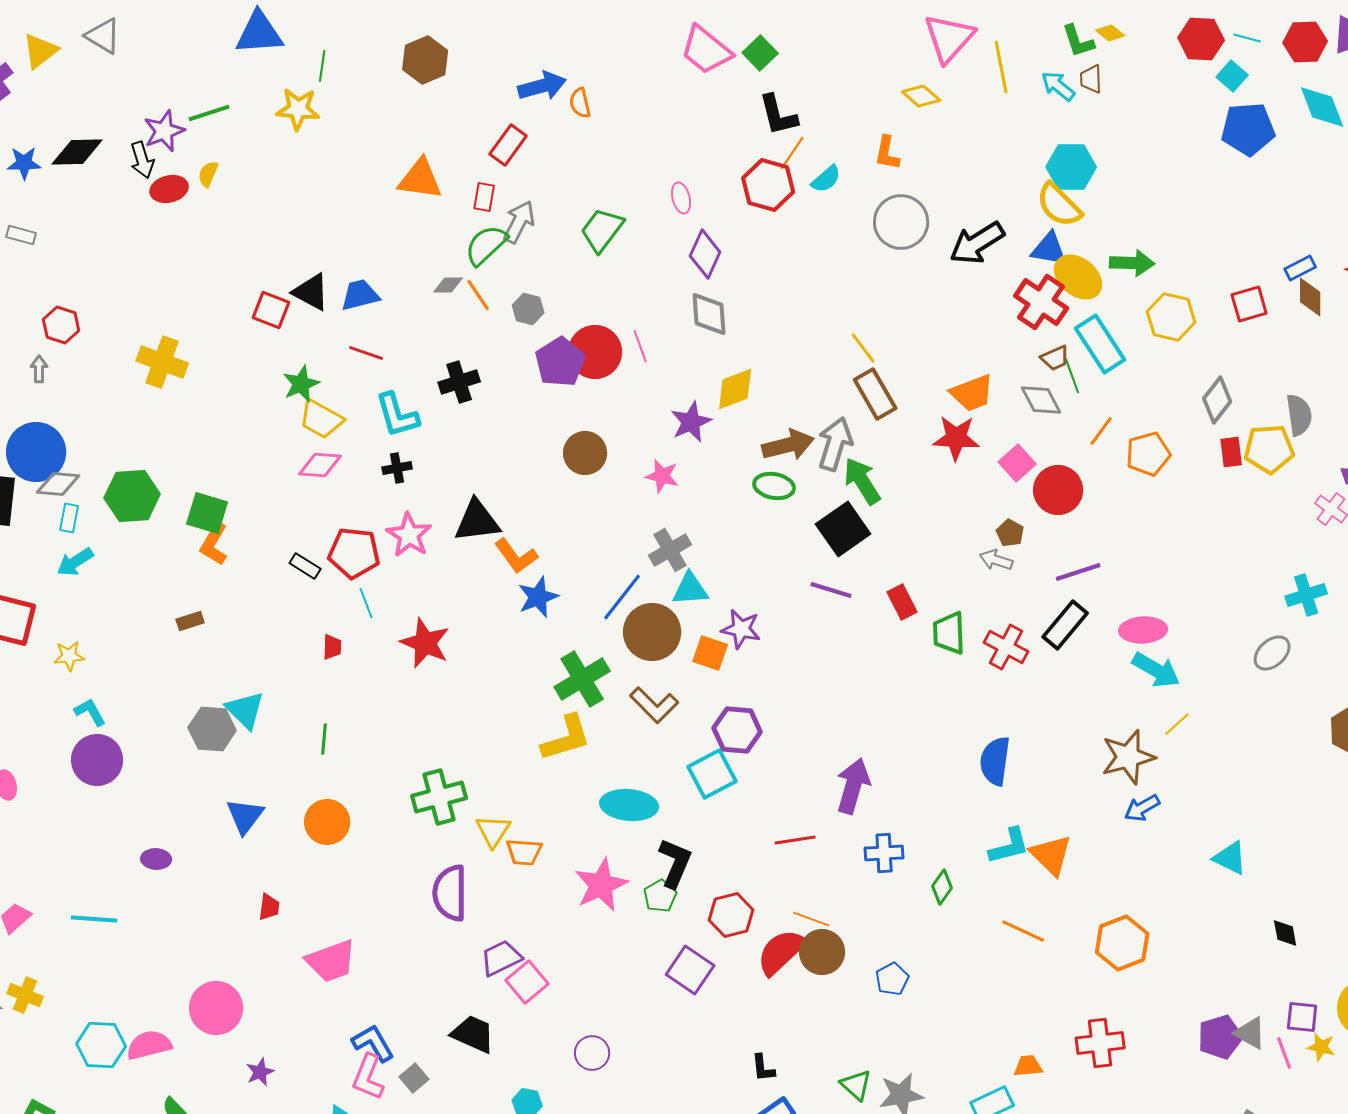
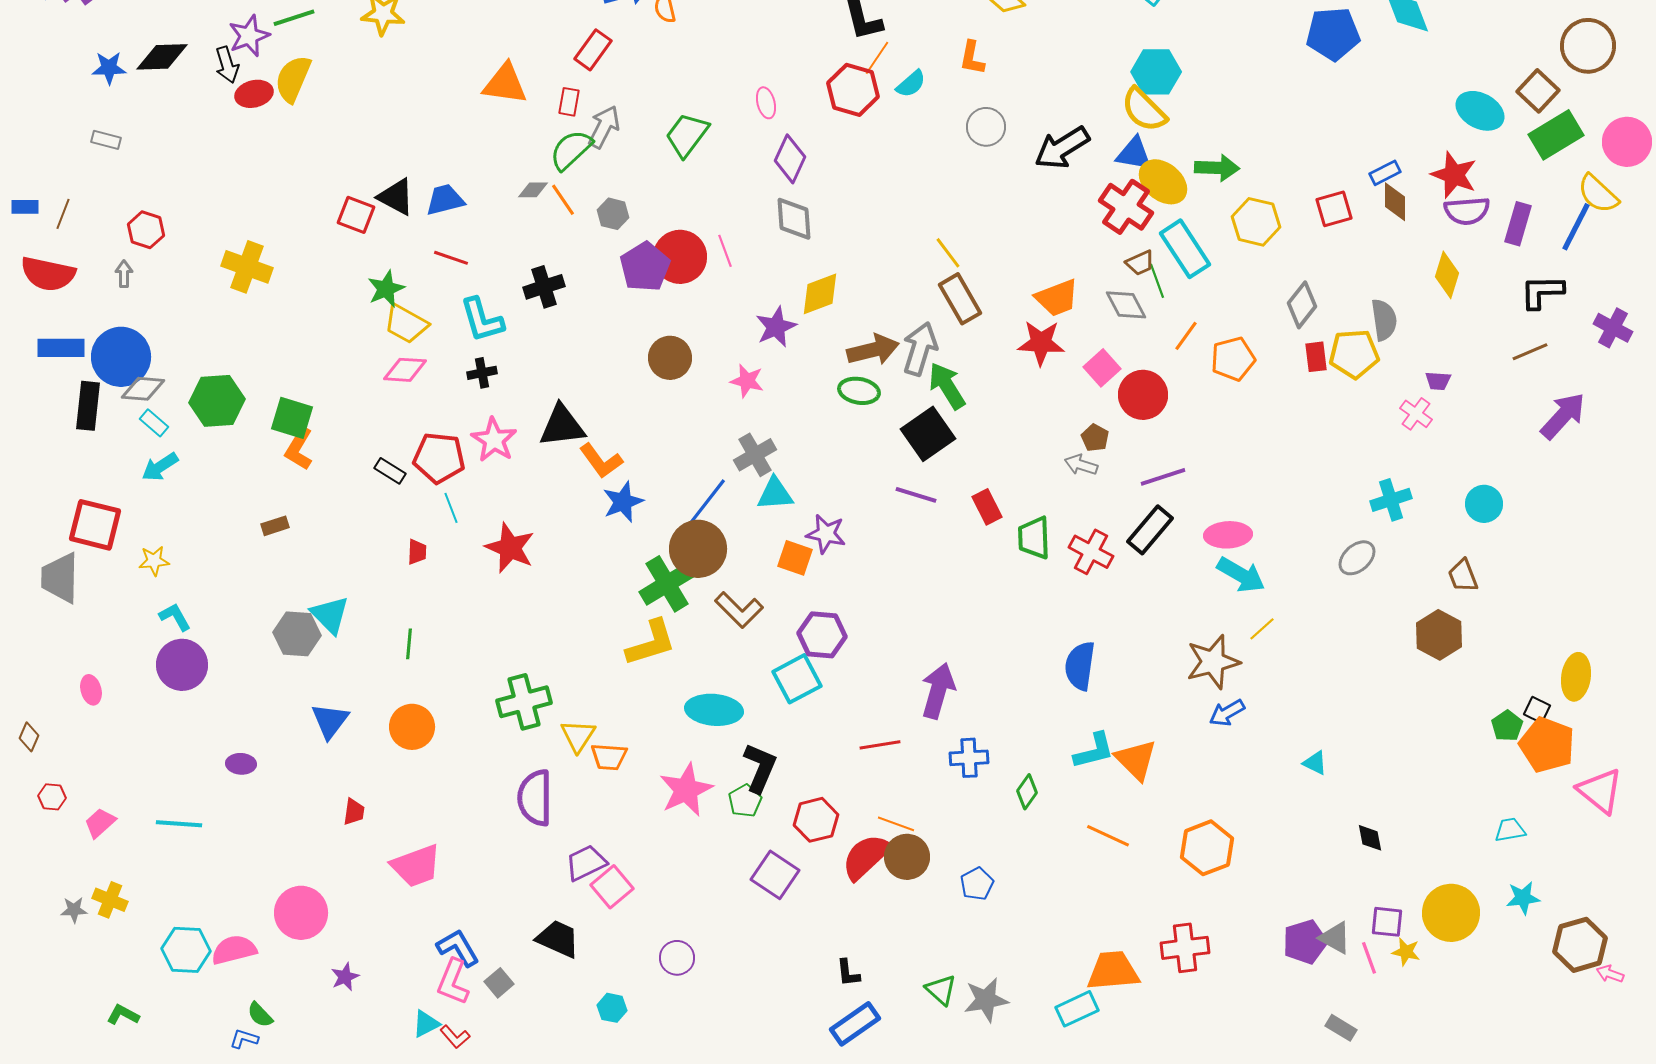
yellow semicircle: (208, 174) -> (293, 79), size x1.8
gray circle: (901, 222) -> (986, 127), size x0.7
cyan rectangle: (69, 518) -> (154, 423), turned -60
brown circle: (652, 632) -> (698, 549), moved
cyan triangle: (1230, 858) -> (1315, 763), size x0.7
orange trapezoid: (1028, 1066) -> (1113, 971), size x1.8

